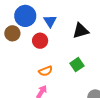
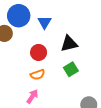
black triangle: (81, 31) -> (69, 44), moved
red circle: (40, 41) -> (39, 52), moved

